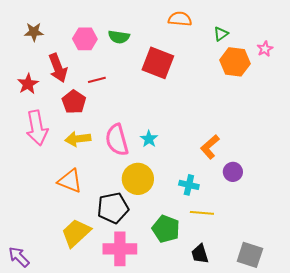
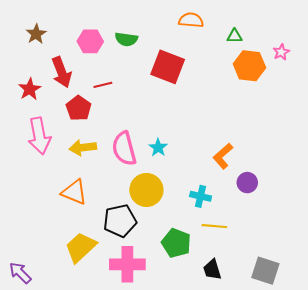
brown star: (34, 32) -> (36, 34), turned -30
green triangle: (221, 34) -> (235, 36), turned 35

